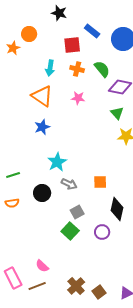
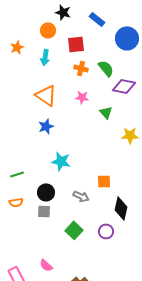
blue rectangle: (92, 31) -> (97, 19), moved
orange circle: (29, 34) -> (48, 30), moved
cyan arrow: (50, 68) -> (45, 57), moved
green triangle: (117, 113) -> (106, 112), moved
cyan star: (57, 162) -> (61, 161), turned -30
gray arrow: (69, 184) -> (81, 196), moved
gray square: (77, 212) -> (44, 211), moved, turned 32

